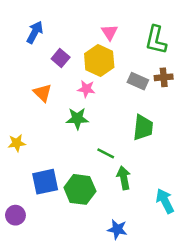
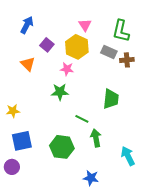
gray rectangle: (138, 81) -> (109, 52), moved
orange triangle: (43, 93) -> (28, 64), moved
blue square: (45, 182) -> (22, 141), moved

